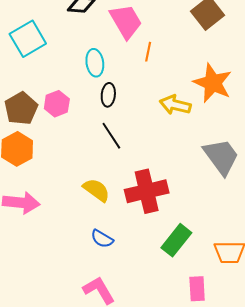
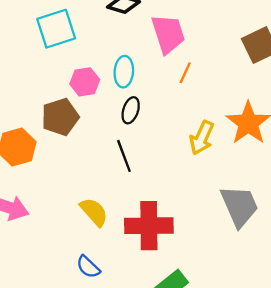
pink hexagon: (57, 104) -> (85, 82), moved
yellow arrow: (175, 105) -> (202, 138), turned -92
brown pentagon: (21, 108) -> (60, 117), moved

